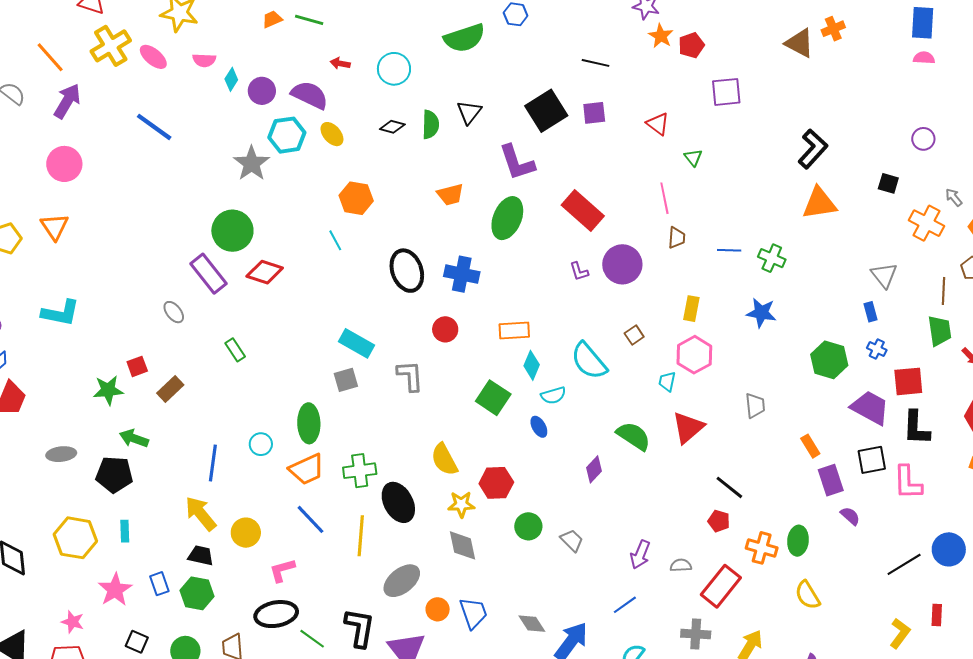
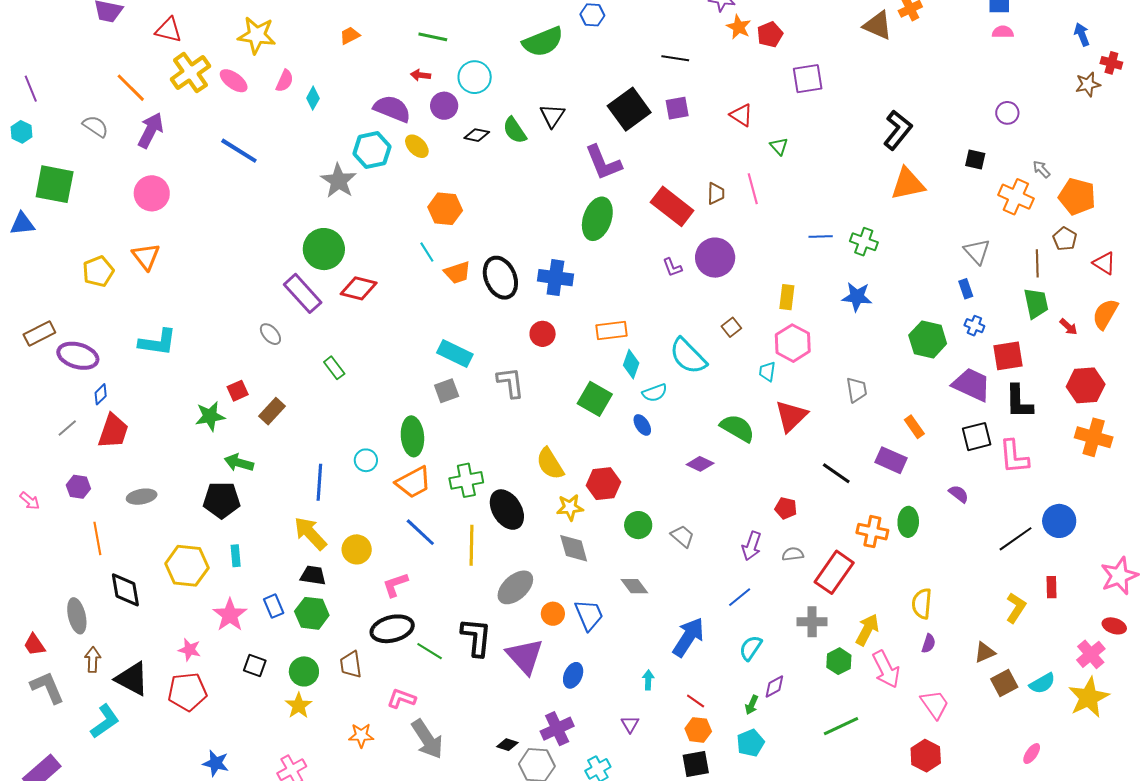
green line: (309, 20) -> (433, 37), moved
pink semicircle: (204, 60) -> (285, 81), turned -65
purple circle: (262, 91) -> (444, 106), moved
green semicircle: (431, 125) -> (515, 130), turned 148
orange trapezoid: (450, 194) -> (457, 272), moved
brown trapezoid: (677, 238) -> (716, 193), moved
gray ellipse: (61, 454) -> (142, 497), moved
purple diamond: (594, 469) -> (700, 464), turned 76
purple rectangle: (831, 480) -> (891, 460), moved, turned -44
red pentagon: (719, 521) -> (786, 508), moved
yellow semicircle: (808, 595) -> (922, 604), moved, turned 40
gray diamond: (532, 624) -> (634, 586), moved

